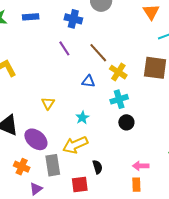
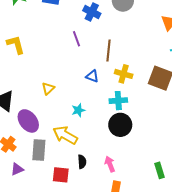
brown line: (98, 53) -> (109, 51), turned 35
yellow cross: (118, 72) -> (124, 74), turned -30
black circle: (126, 122) -> (120, 125), size x1.5
yellow arrow: (75, 145) -> (65, 135), turned 40
pink arrow: (141, 166) -> (110, 164), moved, turned 56

